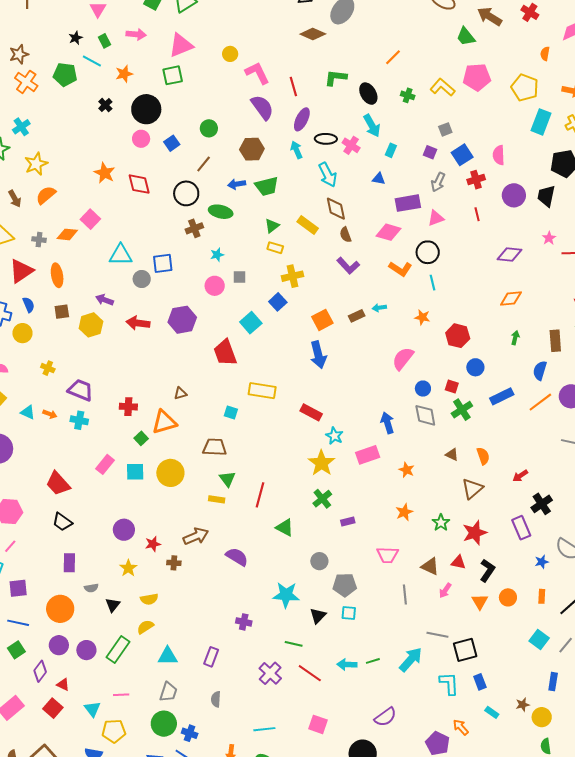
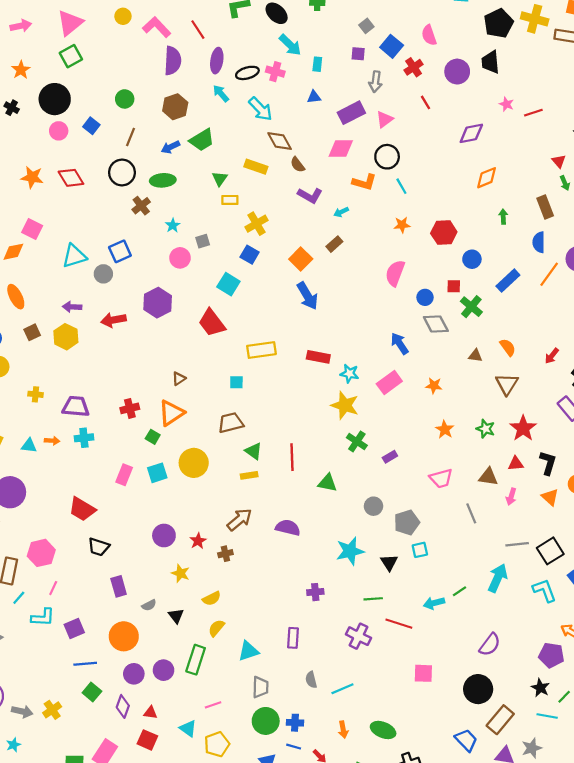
purple semicircle: (262, 107) -> (173, 61), turned 56
cyan arrow: (379, 308) -> (341, 212), moved
cyan line: (264, 729) -> (342, 689), moved

